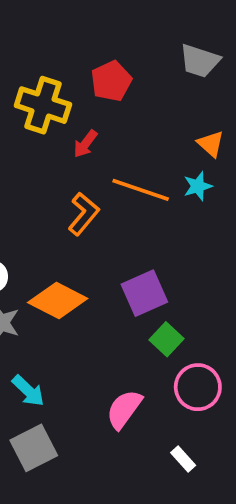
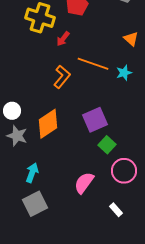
cyan star: (198, 186) -> (124, 73), moved
orange diamond: (58, 300) -> (48, 124), turned -60
cyan arrow: (28, 391) -> (32, 173), turned -114

